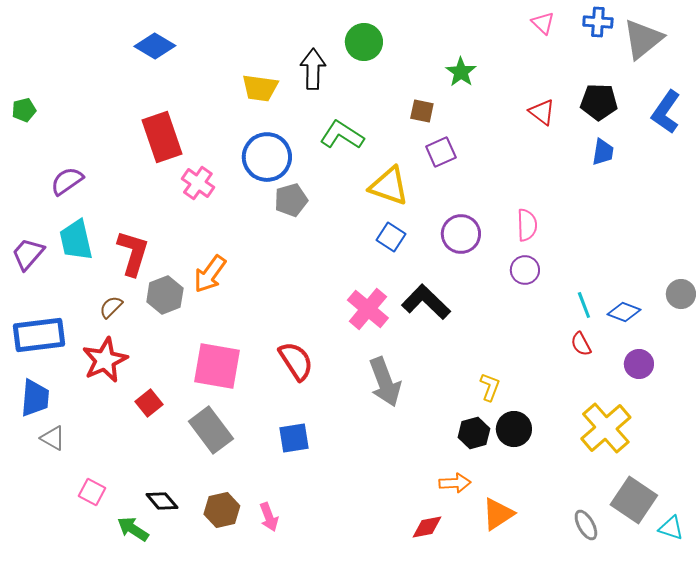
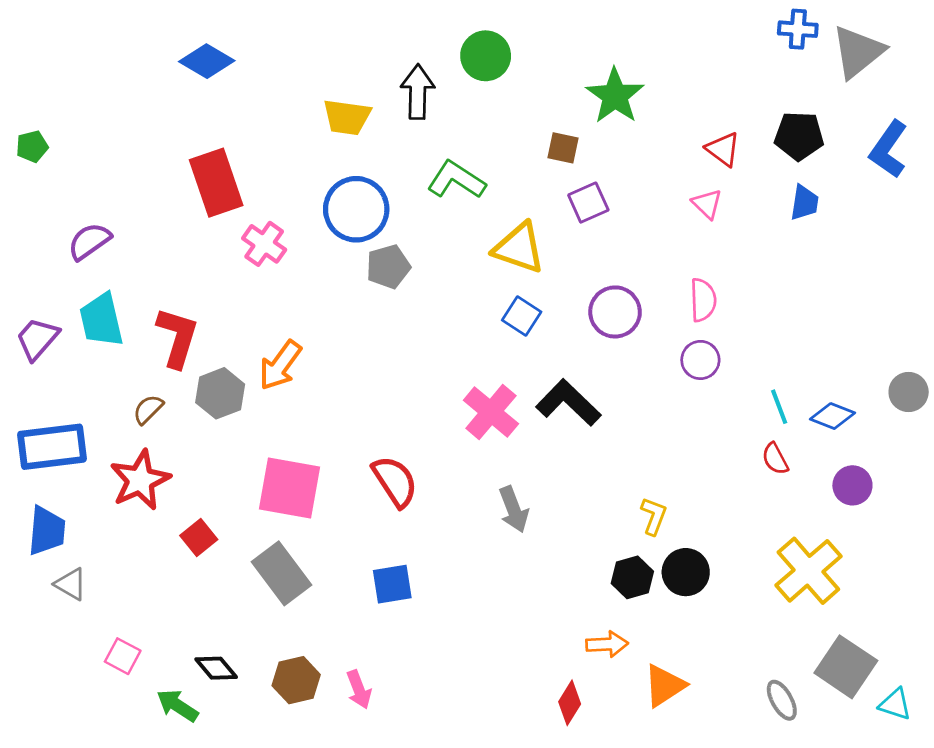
pink triangle: (543, 23) -> (707, 204), moved
green star: (461, 72) -> (615, 96), size x1.4
gray arrow: (385, 382) -> (514, 509), size x0.7
red diamond: (427, 527) -> (570, 703), turned -48

